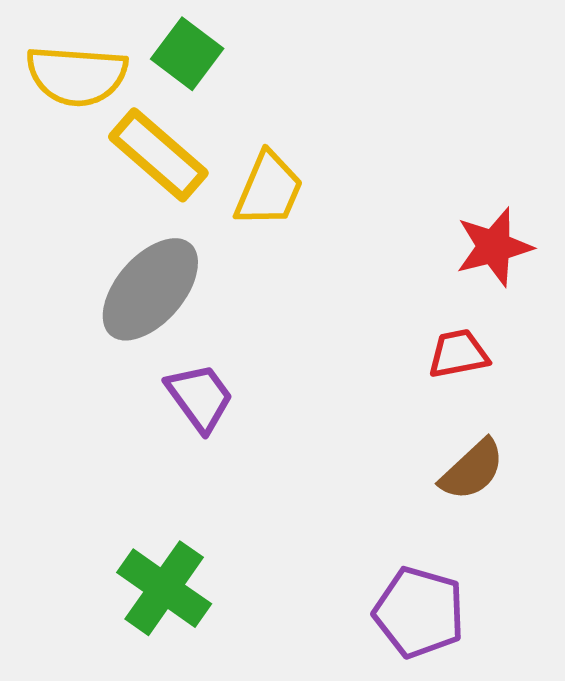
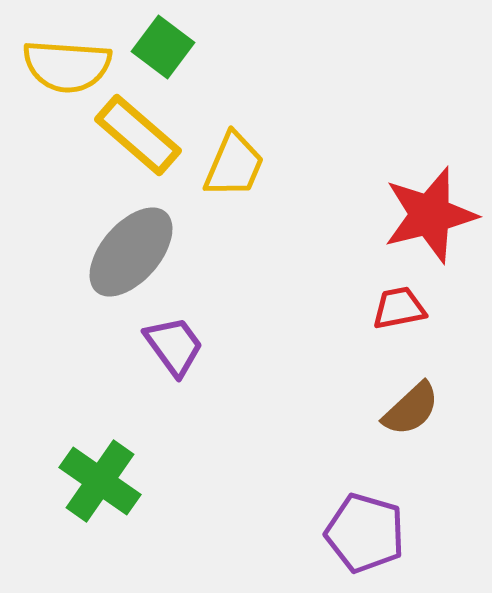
red star: (494, 247) -> (430, 215), size x1.4
green cross: (164, 588) -> (100, 481), moved

